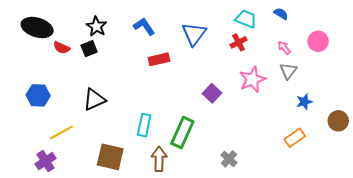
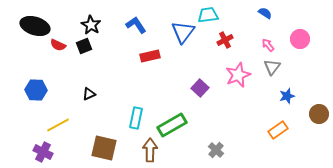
cyan trapezoid: (246, 19) -> (208, 15), moved, turned -30
black triangle: (94, 100) -> (89, 94), size x0.6
green rectangle: (182, 132) -> (172, 125), turned 36
purple cross: (46, 161) -> (43, 152), turned -30

